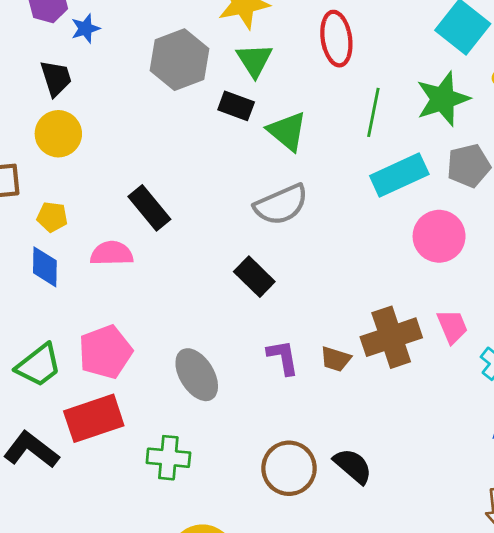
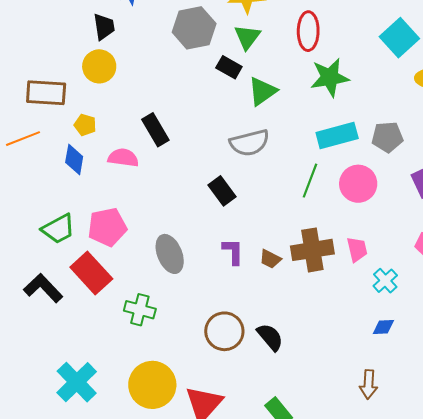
green star: (443, 99) -> (330, 77), moved
green line: (373, 112) -> (310, 181), moved
green triangle: (287, 131) -> (262, 91), turned 36
red rectangle: (94, 418) -> (91, 273), turned 57

